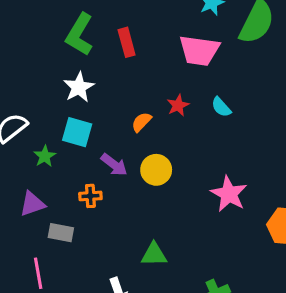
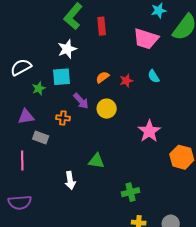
red star: (178, 105) -> (126, 81), moved
cyan square: (77, 132) -> (61, 77), turned -30

